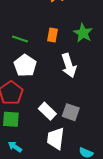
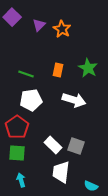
white pentagon: (25, 65) -> (31, 100), turned 30
white arrow: (69, 65) -> (74, 100), turned -55
cyan arrow: (15, 147) -> (21, 180), turned 40

